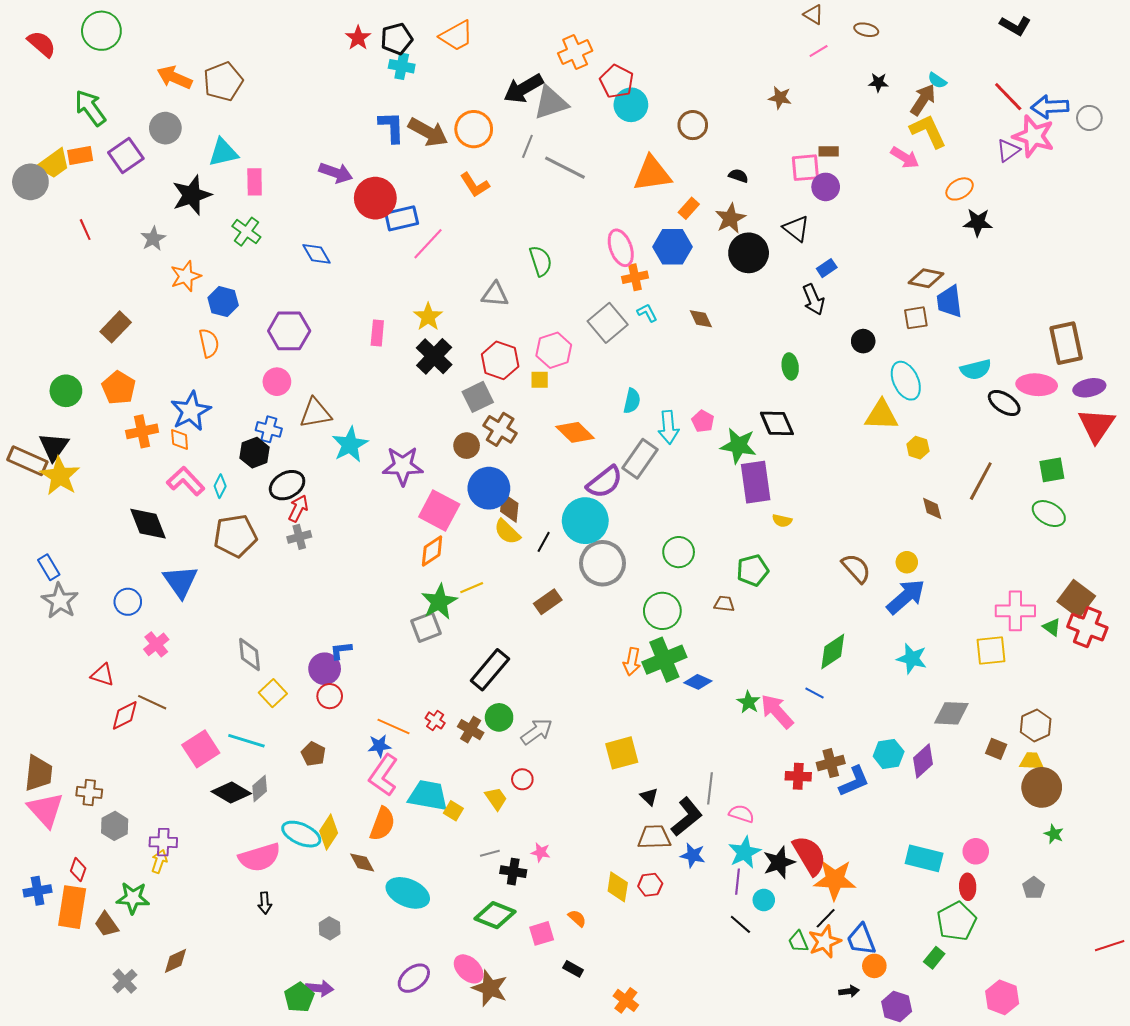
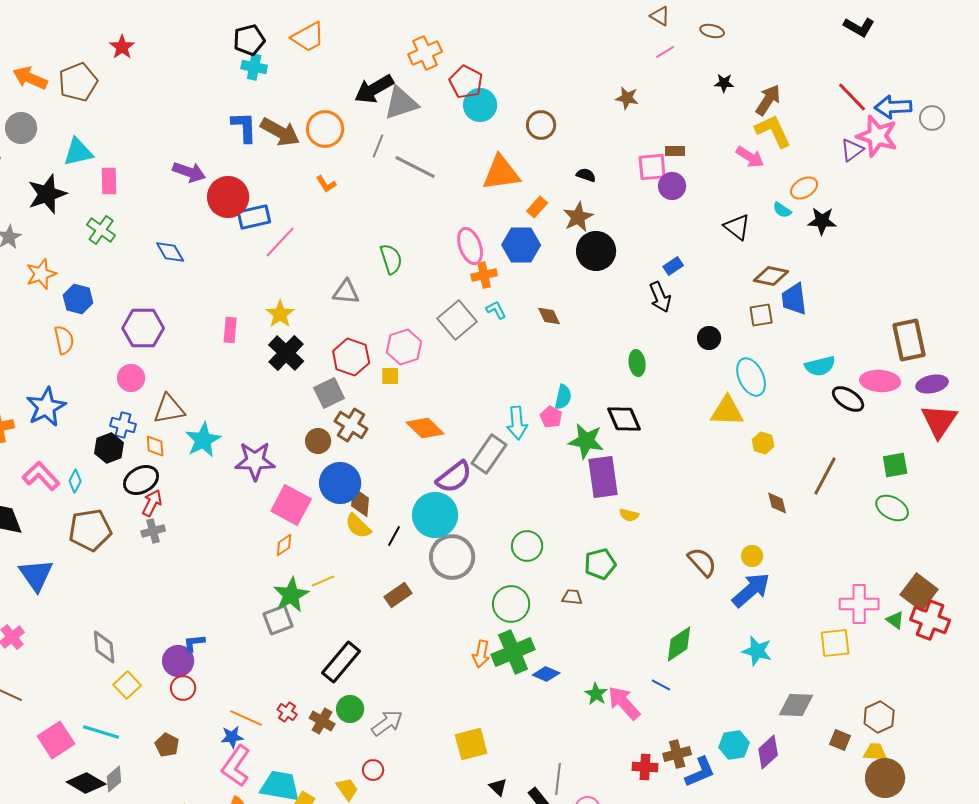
red star: (358, 38) -> (122, 47), moved
cyan semicircle: (937, 80) -> (782, 210), moved
orange L-shape: (475, 185) -> (326, 184), size x0.7
black triangle: (796, 229) -> (737, 227), moved
cyan semicircle: (632, 401) -> (563, 397), moved
orange diamond: (180, 439) -> (155, 446), moved
orange diamond: (432, 551) -> (284, 545), size x0.7

